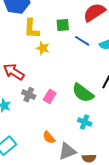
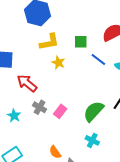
yellow L-shape: (32, 29) -> (49, 42), turned -110
green semicircle: (83, 93) -> (94, 111), turned 90

